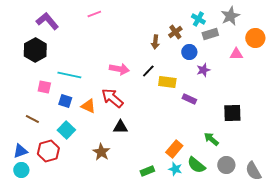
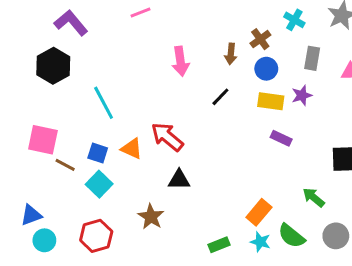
gray rectangle: (210, 34) -> (312, 58), moved, turned -63
blue circle: (189, 52) -> (266, 69), moved
pink arrow: (119, 69) -> (180, 61), moved, turned 72
cyan line: (69, 75) -> (104, 103), turned 50
yellow rectangle: (167, 82) -> (271, 101), moved
pink square: (44, 87) -> (43, 140), moved, size x1.5
blue square: (65, 101) -> (98, 153), moved
brown line: (32, 119) -> (65, 165), moved
red hexagon: (48, 151) -> (96, 236), moved
cyan circle: (21, 170) -> (44, 240), moved

